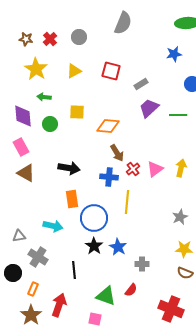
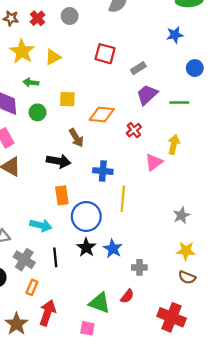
yellow triangle: (74, 71) -> (53, 57), moved
brown arrow: (117, 153) -> (76, 138), moved
yellow arrow: (181, 168) -> (174, 144), moved
red cross: (133, 169) -> (134, 130), moved
black line: (74, 270) -> (55, 257), moved
orange rectangle: (33, 289) -> (32, 287), moved

